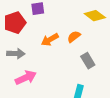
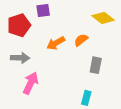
gray rectangle: (88, 61) -> (96, 65), turned 42
pink arrow: (26, 78) -> (31, 83), turned -40

